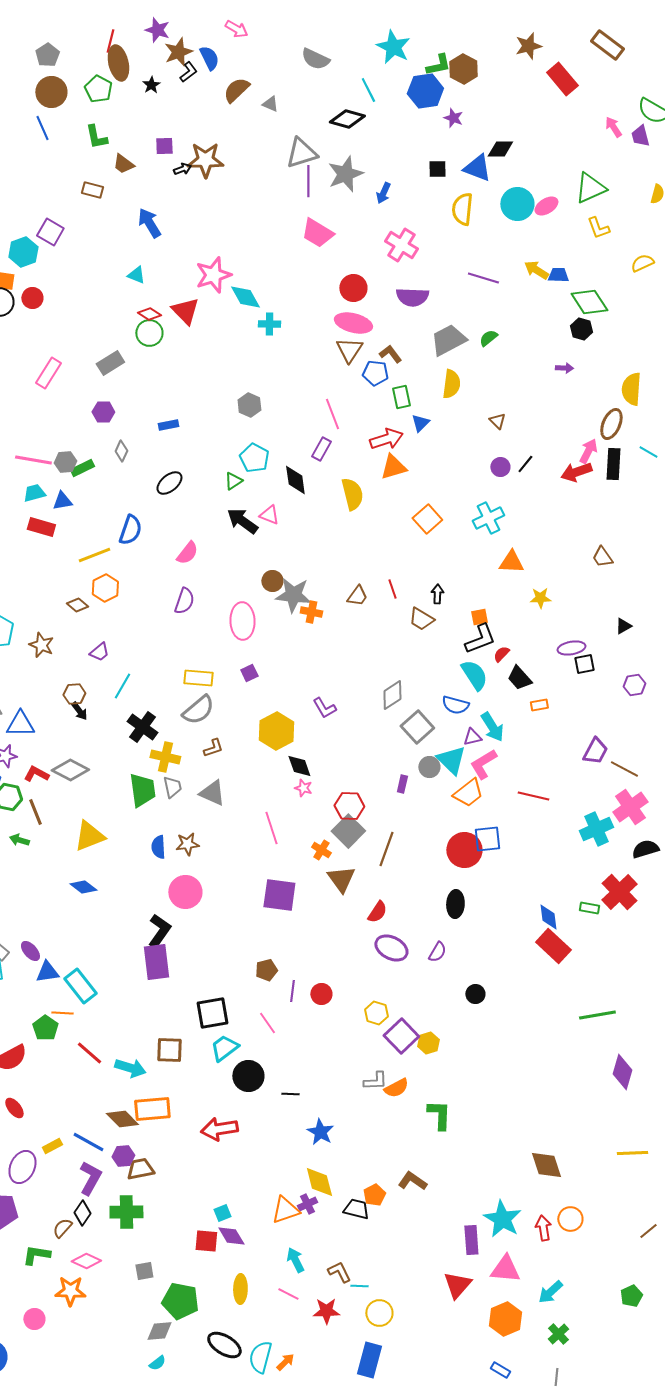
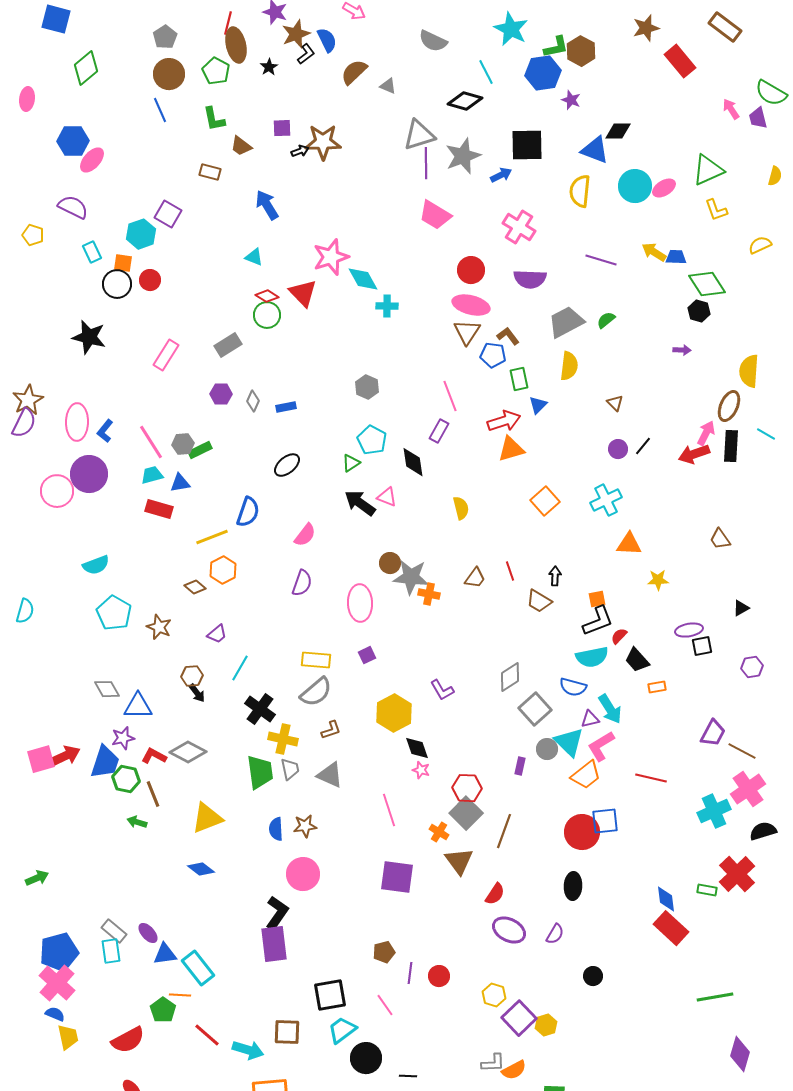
black square: (437, 169) -> (527, 145), moved, size x1.8
blue arrow: (383, 193) -> (501, 175), turned -140
gray diamond: (121, 451) -> (253, 401), moved
pink line: (33, 460) -> (151, 442), turned 48
yellow semicircle: (352, 494) -> (461, 508), moved, size x0.7
cyan semicircle: (474, 675) -> (592, 657), turned 112

